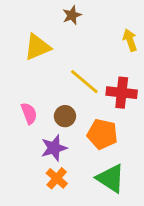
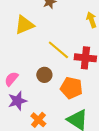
pink semicircle: (29, 113) -> (11, 79), moved, turned -119
purple star: (54, 148) -> (17, 101), moved

